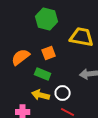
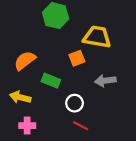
orange square: (49, 53) -> (77, 58), moved
yellow arrow: (41, 95) -> (20, 97), moved

